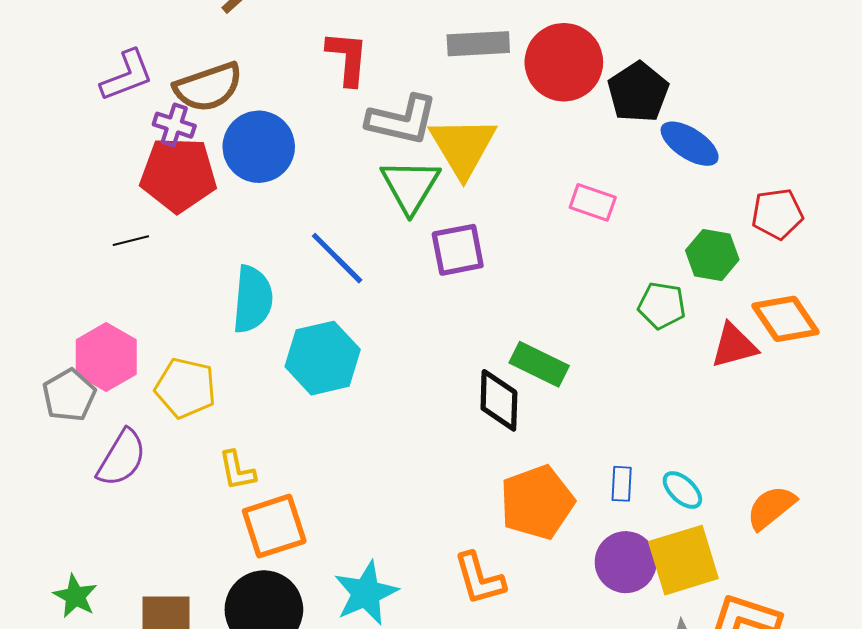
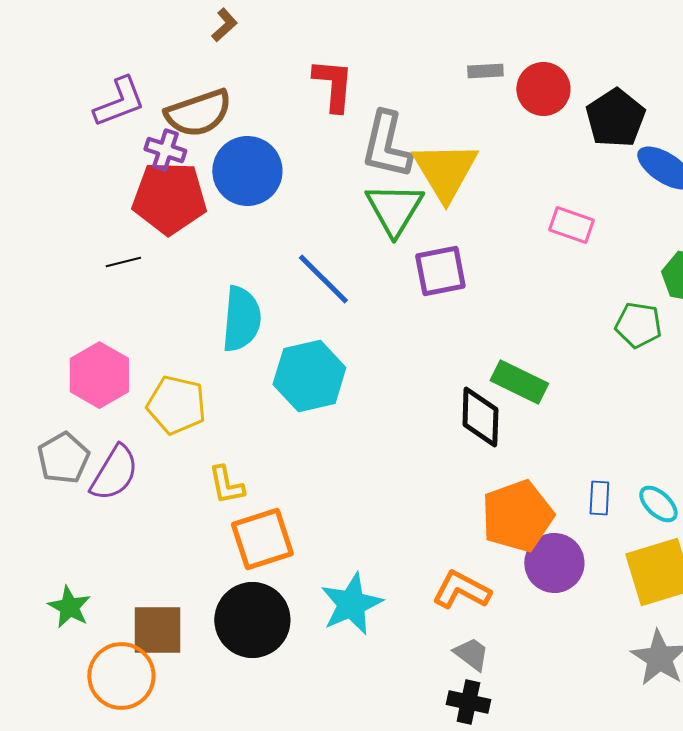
gray rectangle: (478, 44) -> (485, 71), moved, size x0.6
red circle: (564, 62) -> (543, 89), size x0.7
gray L-shape: (402, 120) -> (386, 145), turned 90
gray pentagon: (69, 395) -> (63, 458), moved
purple circle: (626, 562) -> (554, 563), moved
orange L-shape: (479, 579) -> (461, 590), turned 134

